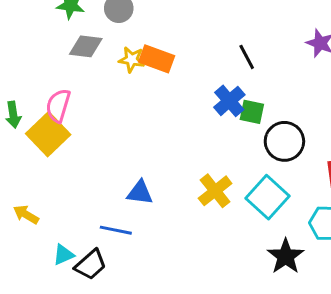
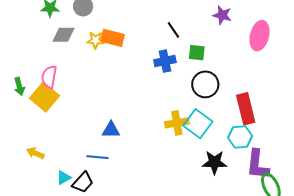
blue cross: (229, 101) -> (165, 61), turned 35
green square: (252, 112) -> (197, 53), moved
yellow cross: (215, 191) -> (177, 123), moved, turned 35
black star: (286, 256) -> (214, 162), turned -30

